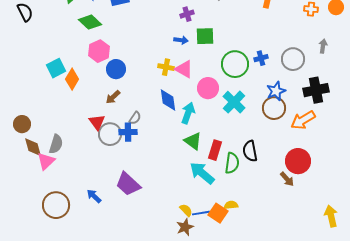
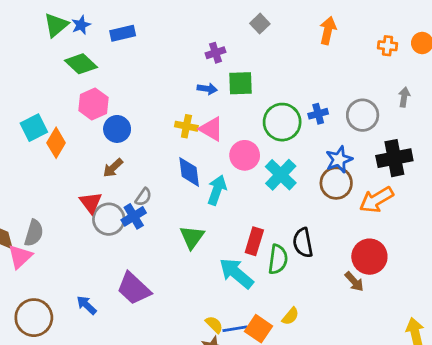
blue cross: (128, 132) -> (134, 216), turned -30
green triangle: (193, 141) -> (192, 237), moved, turned 30
yellow semicircle: (231, 205) -> (290, 316), moved, turned 136

